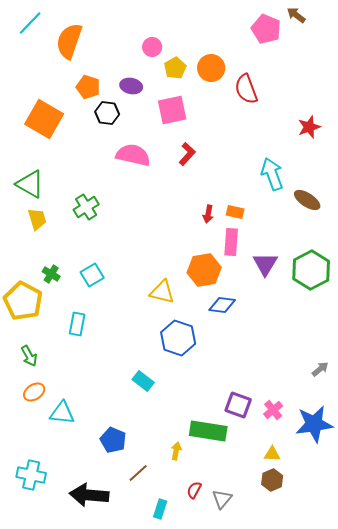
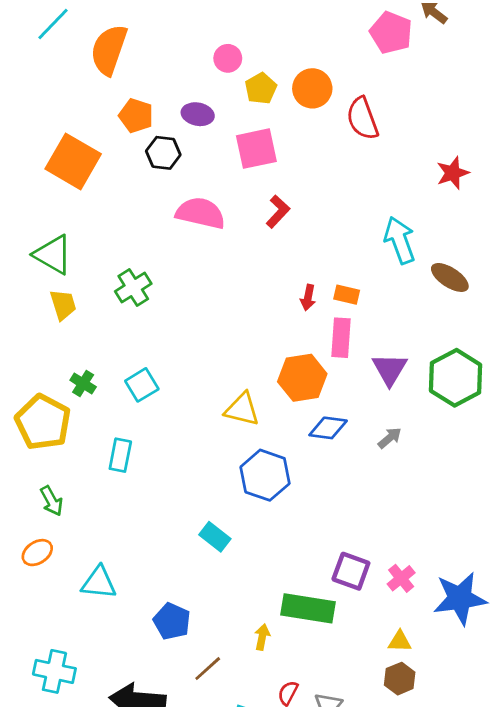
gray arrow: (320, 369) -> (390, 438), moved
orange ellipse: (34, 392) -> (37, 553), moved

